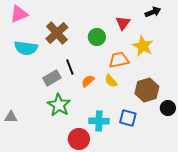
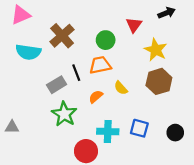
orange trapezoid: (119, 60) -> (100, 65), moved
orange semicircle: (88, 81) -> (96, 97), moved
brown hexagon: (147, 90) -> (159, 81), moved
black circle: (168, 108) -> (175, 133), moved

